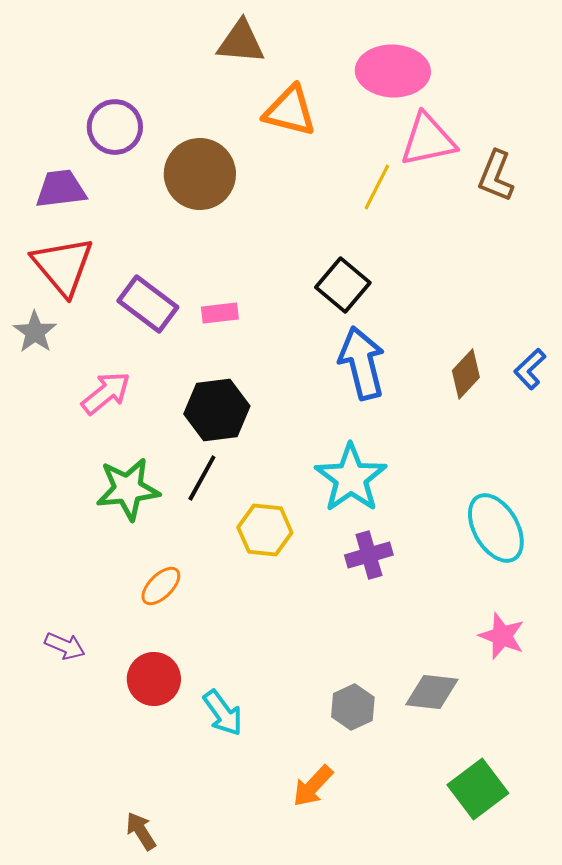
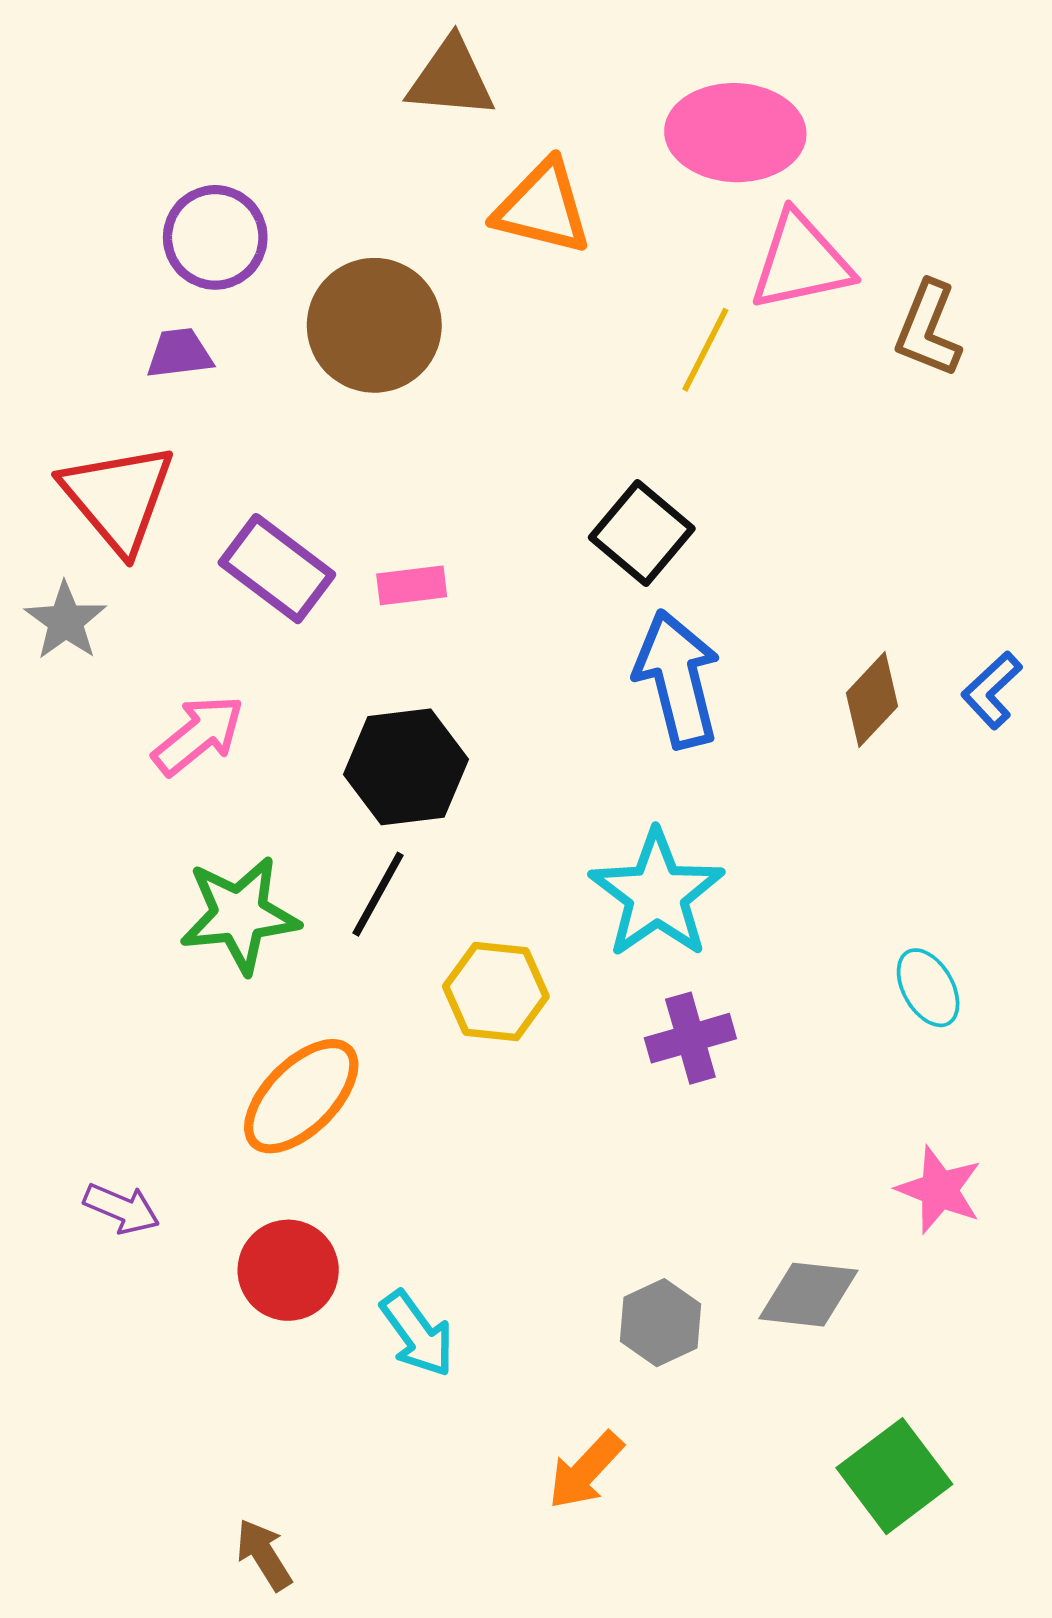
purple trapezoid: (61, 189) -> (180, 353), moved, size x0.7
cyan ellipse: (496, 528) -> (928, 988), size x0.6
orange ellipse: (161, 586) -> (301, 1096), size x1.6

